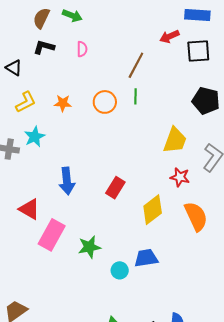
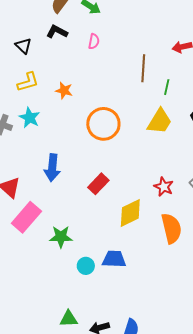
brown line: (136, 65) -> (143, 68), turned -36
green line: (136, 96) -> (167, 87), moved
orange circle: (105, 102) -> (103, 124), moved, size x1.4
cyan star: (35, 137) -> (30, 118), turned -30
yellow trapezoid: (175, 140) -> (159, 121), moved

